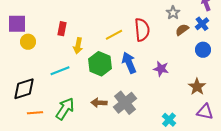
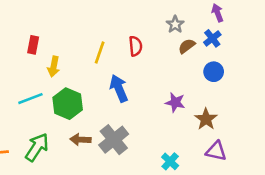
red semicircle: (142, 30) -> (135, 46), size x0.7
yellow line: (114, 35) -> (100, 53), turned -42
green hexagon: (100, 64) -> (68, 104), moved
purple star: (161, 69) -> (175, 102), moved

